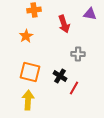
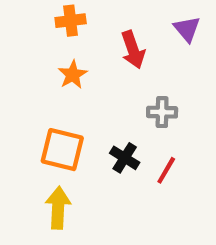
purple triangle: (90, 14) -> (187, 29), turned 40
orange star: (26, 36) -> (73, 75), moved
red line: (74, 88) -> (166, 170), moved

